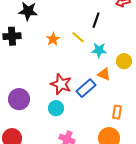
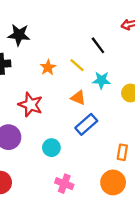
black line: (96, 20) -> (98, 45), turned -56
orange triangle: (104, 74) -> (78, 98), moved
red star: (61, 84) -> (31, 105), moved

